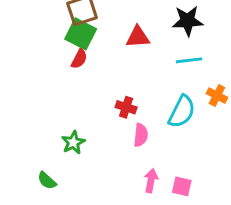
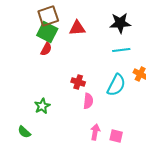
red triangle: (138, 37) -> (77, 28), moved

